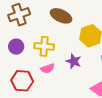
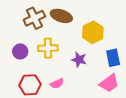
brown cross: (19, 15) -> (34, 18), moved
pink semicircle: (47, 68) -> (57, 84), moved

